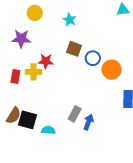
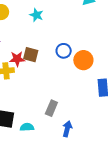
brown square: (74, 49) -> (31, 55), moved
blue arrow: (88, 122) -> (67, 129), moved

